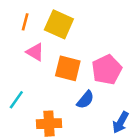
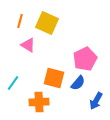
orange square: (68, 68) -> (54, 78), moved
blue semicircle: (85, 100) -> (78, 83), moved

